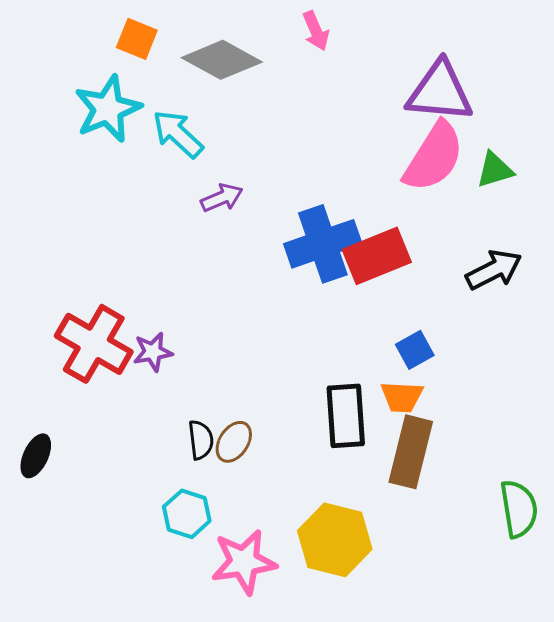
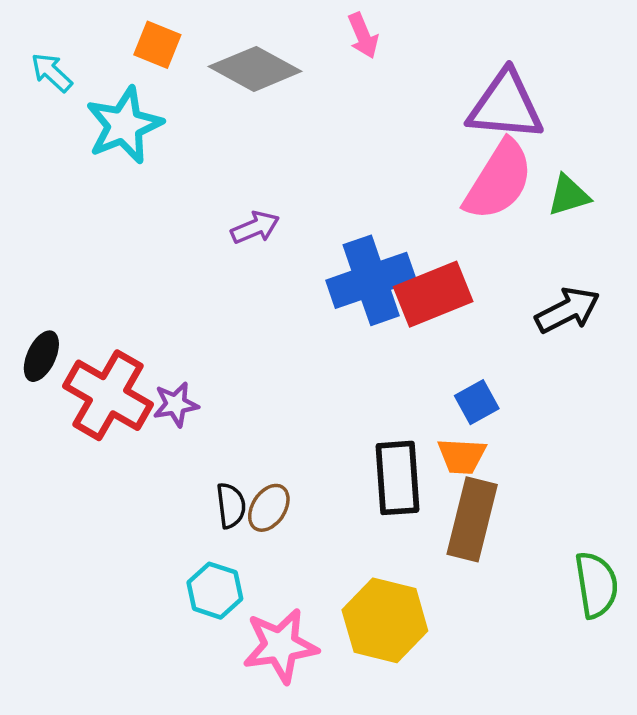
cyan arrow: (178, 134) -> (52, 72), moved, size x0.7
black ellipse: (36, 456) -> (41, 356), moved

